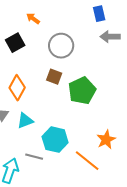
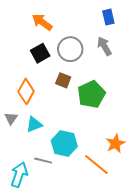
orange arrow: (33, 19) -> (42, 22), size x1.5
gray arrow: (110, 37) -> (104, 46), moved, turned 60
black square: (15, 43) -> (40, 53), moved

